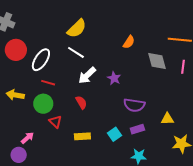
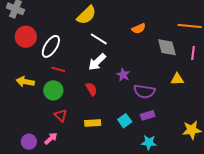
orange semicircle: (129, 42) -> (139, 29), turned 32
white line: (76, 52) -> (99, 39), moved
purple star: (114, 78) -> (123, 75), moved
yellow triangle: (167, 119) -> (177, 79), moved
red triangle: (55, 122) -> (61, 115), moved
pink arrow: (27, 138) -> (51, 138), moved

